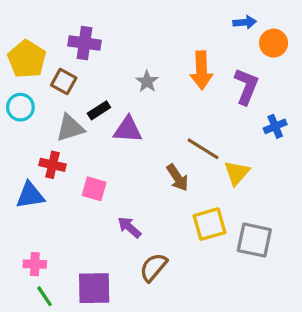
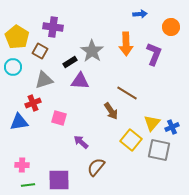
blue arrow: (245, 22) -> (140, 14), moved
gray star: (147, 82) -> (92, 51), size x1.6
black rectangle: (99, 110) -> (70, 62), moved
blue cross: (275, 126) -> (172, 127), moved
red cross: (52, 165) -> (33, 103), turned -35
yellow triangle: (237, 173) -> (152, 123), moved
yellow square: (209, 224) -> (131, 140), turned -35
green line: (44, 296) -> (28, 185), turned -64

